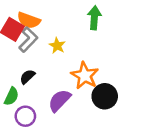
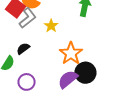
purple semicircle: (59, 100) -> (68, 79), moved
purple circle: (25, 116) -> (27, 82), moved

